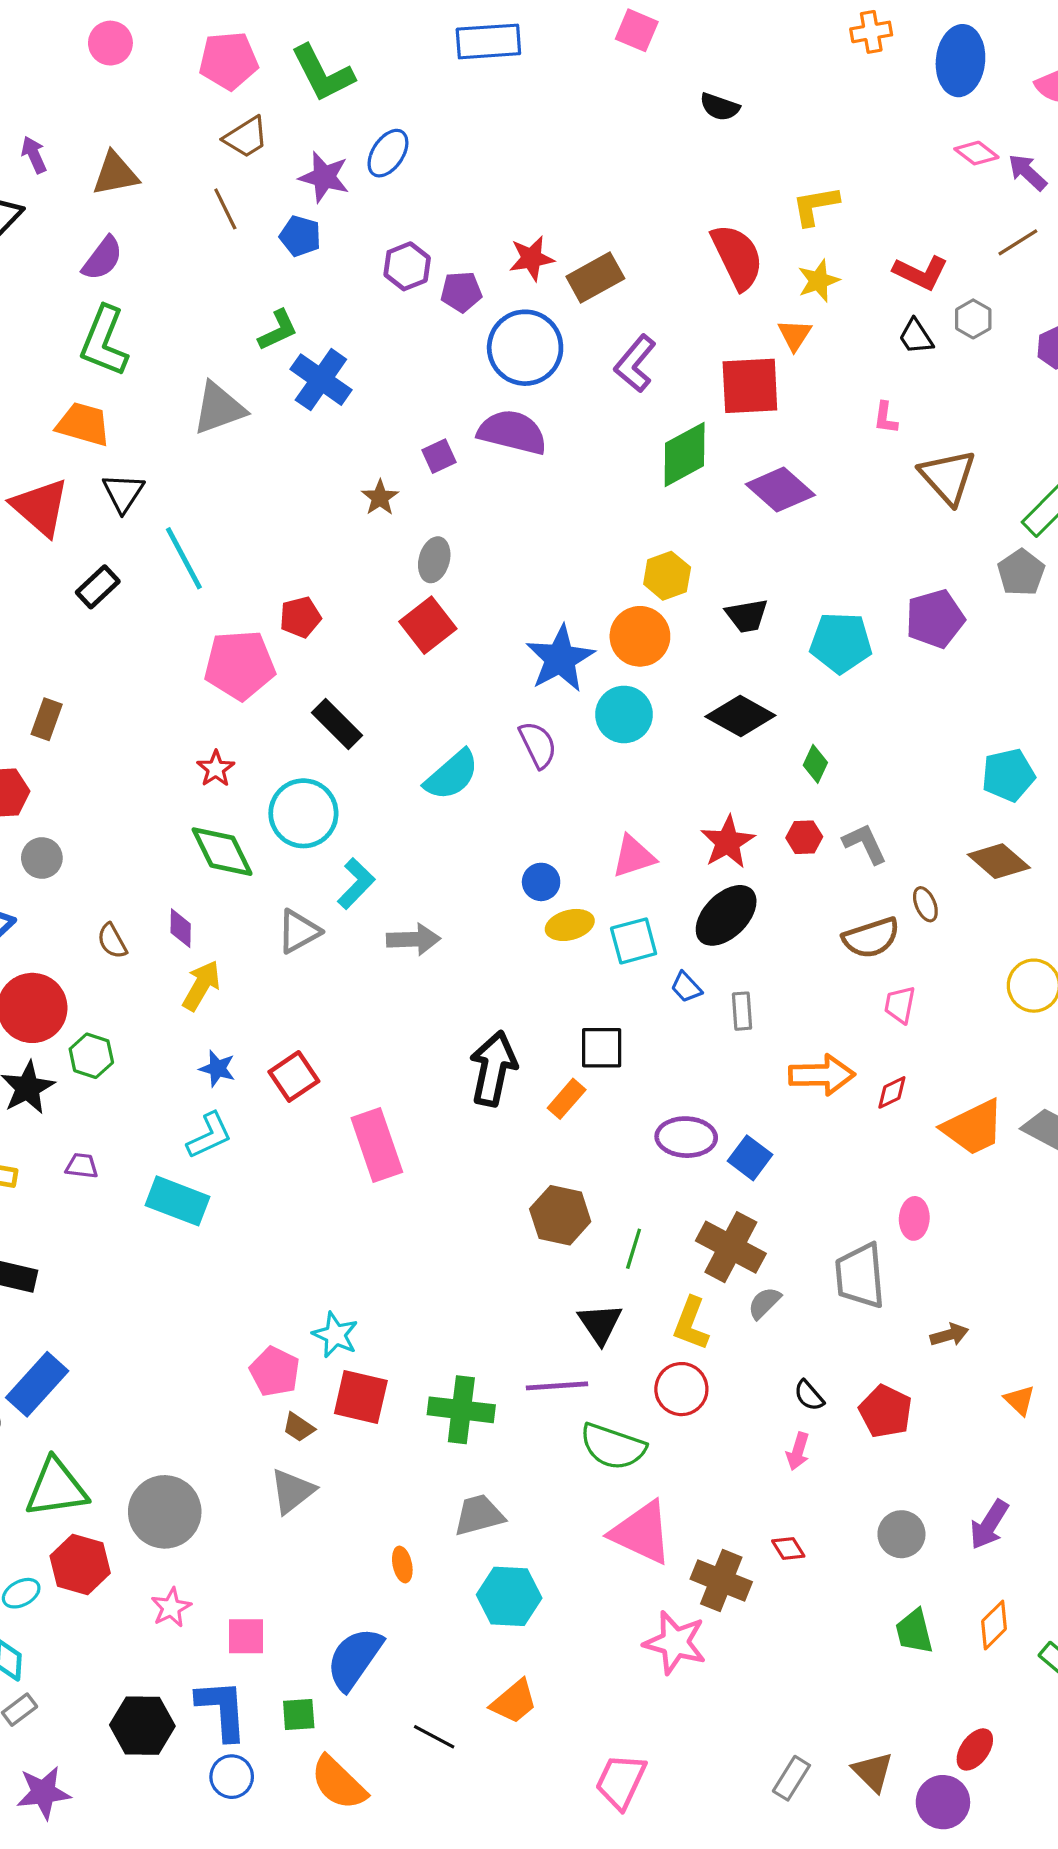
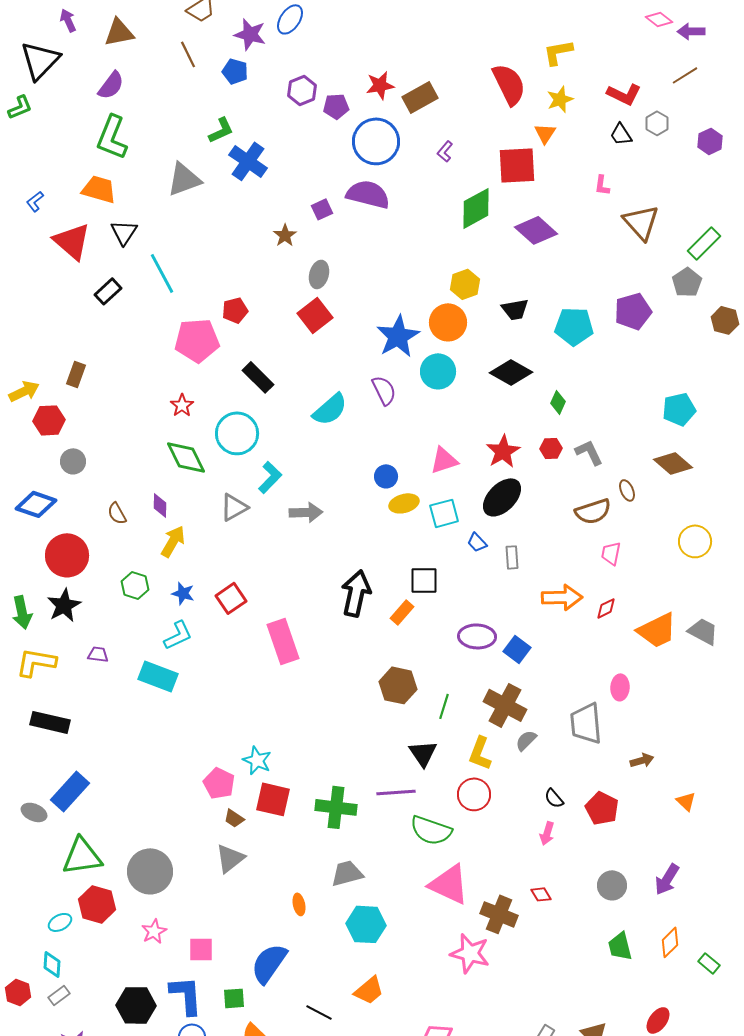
purple arrow: (1027, 172) -> (691, 31), turned -44
purple L-shape: (635, 364) -> (445, 151), size x0.6
green hexagon: (91, 1056) -> (135, 585), moved

